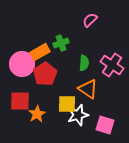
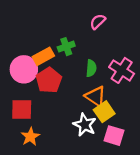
yellow square: (67, 104) -> (104, 112), moved, turned -36
orange star: (37, 114) -> (30, 137), moved
white star: (78, 115) -> (85, 125), turned -30

